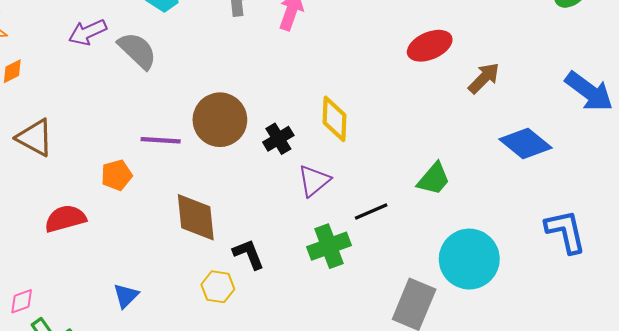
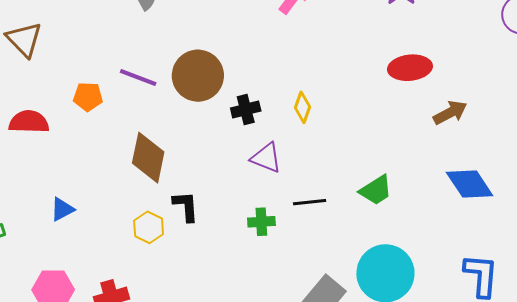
yellow diamond: (335, 119) -> (303, 107), size x0.7
purple triangle: (314, 181) -> (266, 158), turned 44
green cross: (329, 246) -> (261, 222), size x0.7

